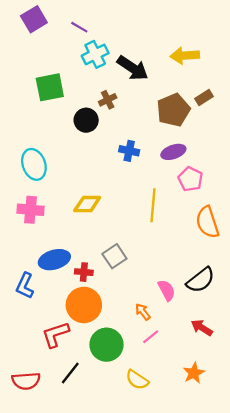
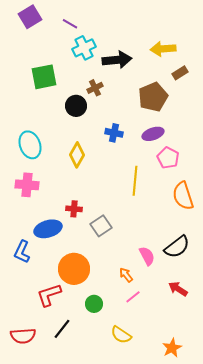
black arrow: (133, 68) -> (117, 60), turned -40
brown rectangle: (204, 97) -> (180, 73), moved
yellow diamond: (87, 204) -> (77, 155), moved, turned -60
red cross: (84, 272) -> (74, 209), moved
green circle: (106, 345) -> (94, 304), size x0.6
orange star: (194, 373) -> (172, 348), moved

